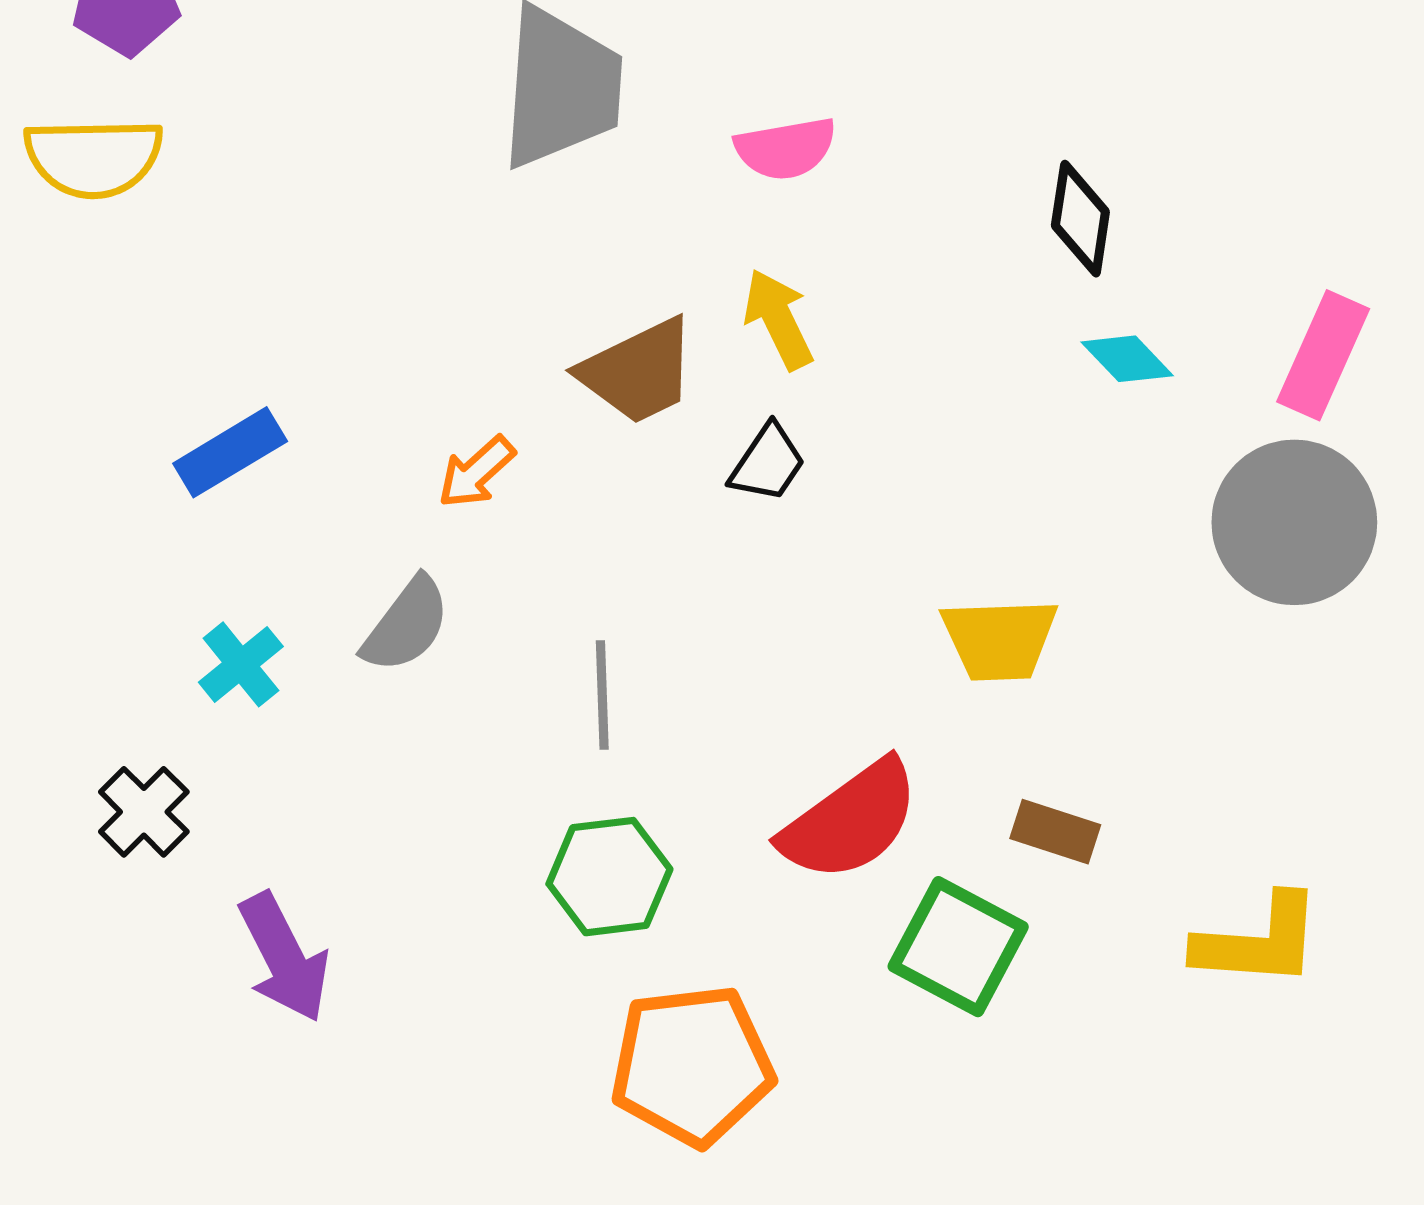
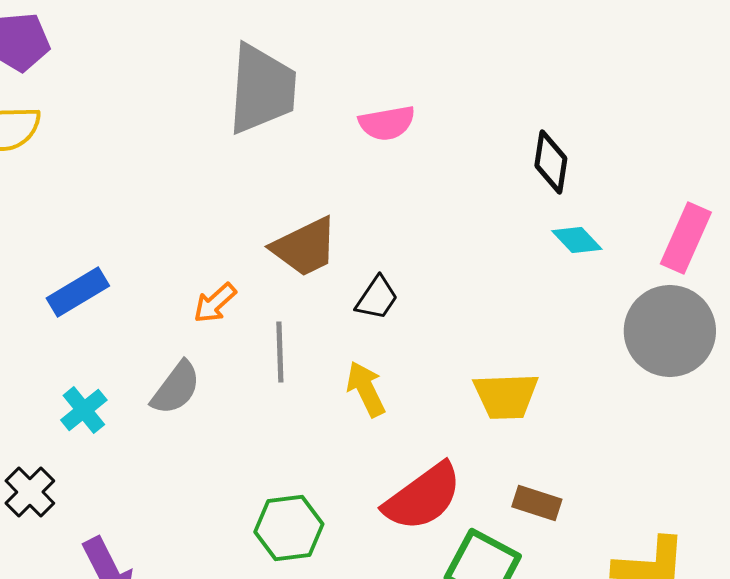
yellow arrow: (778, 319) -> (366, 389), moved
gray line: (602, 695) -> (280, 352), moved

